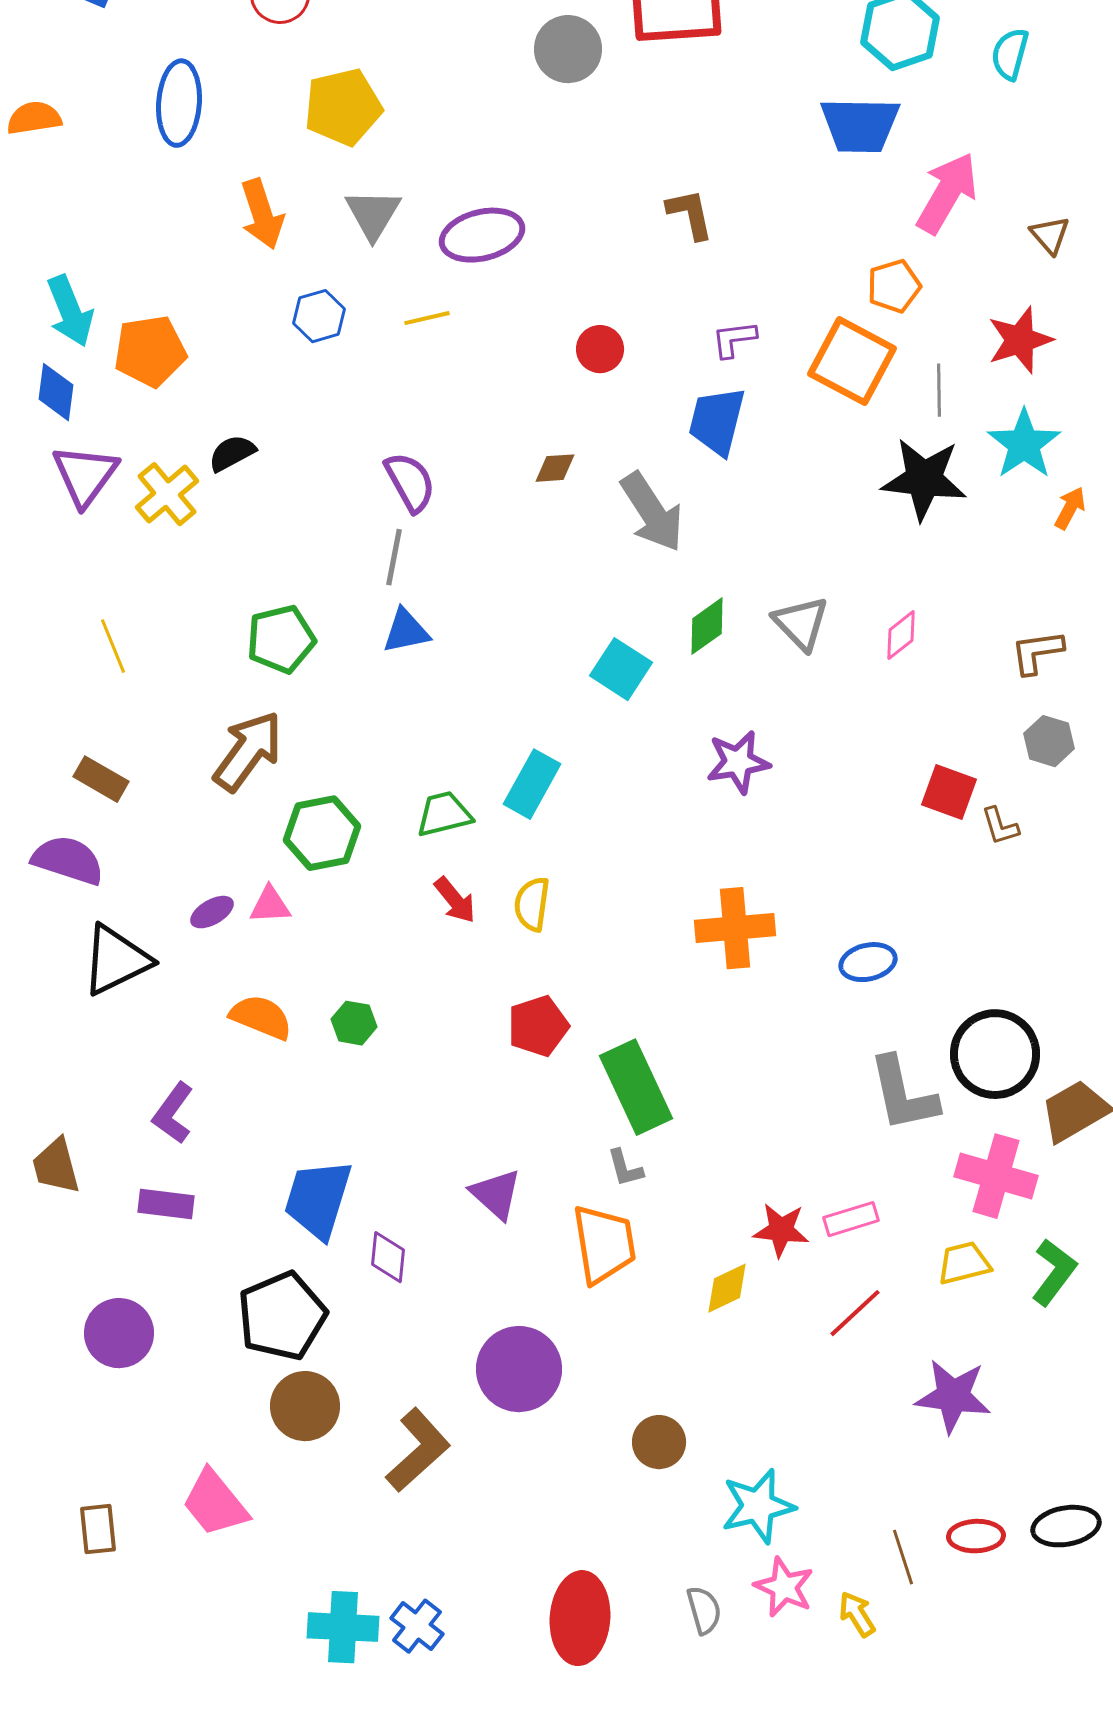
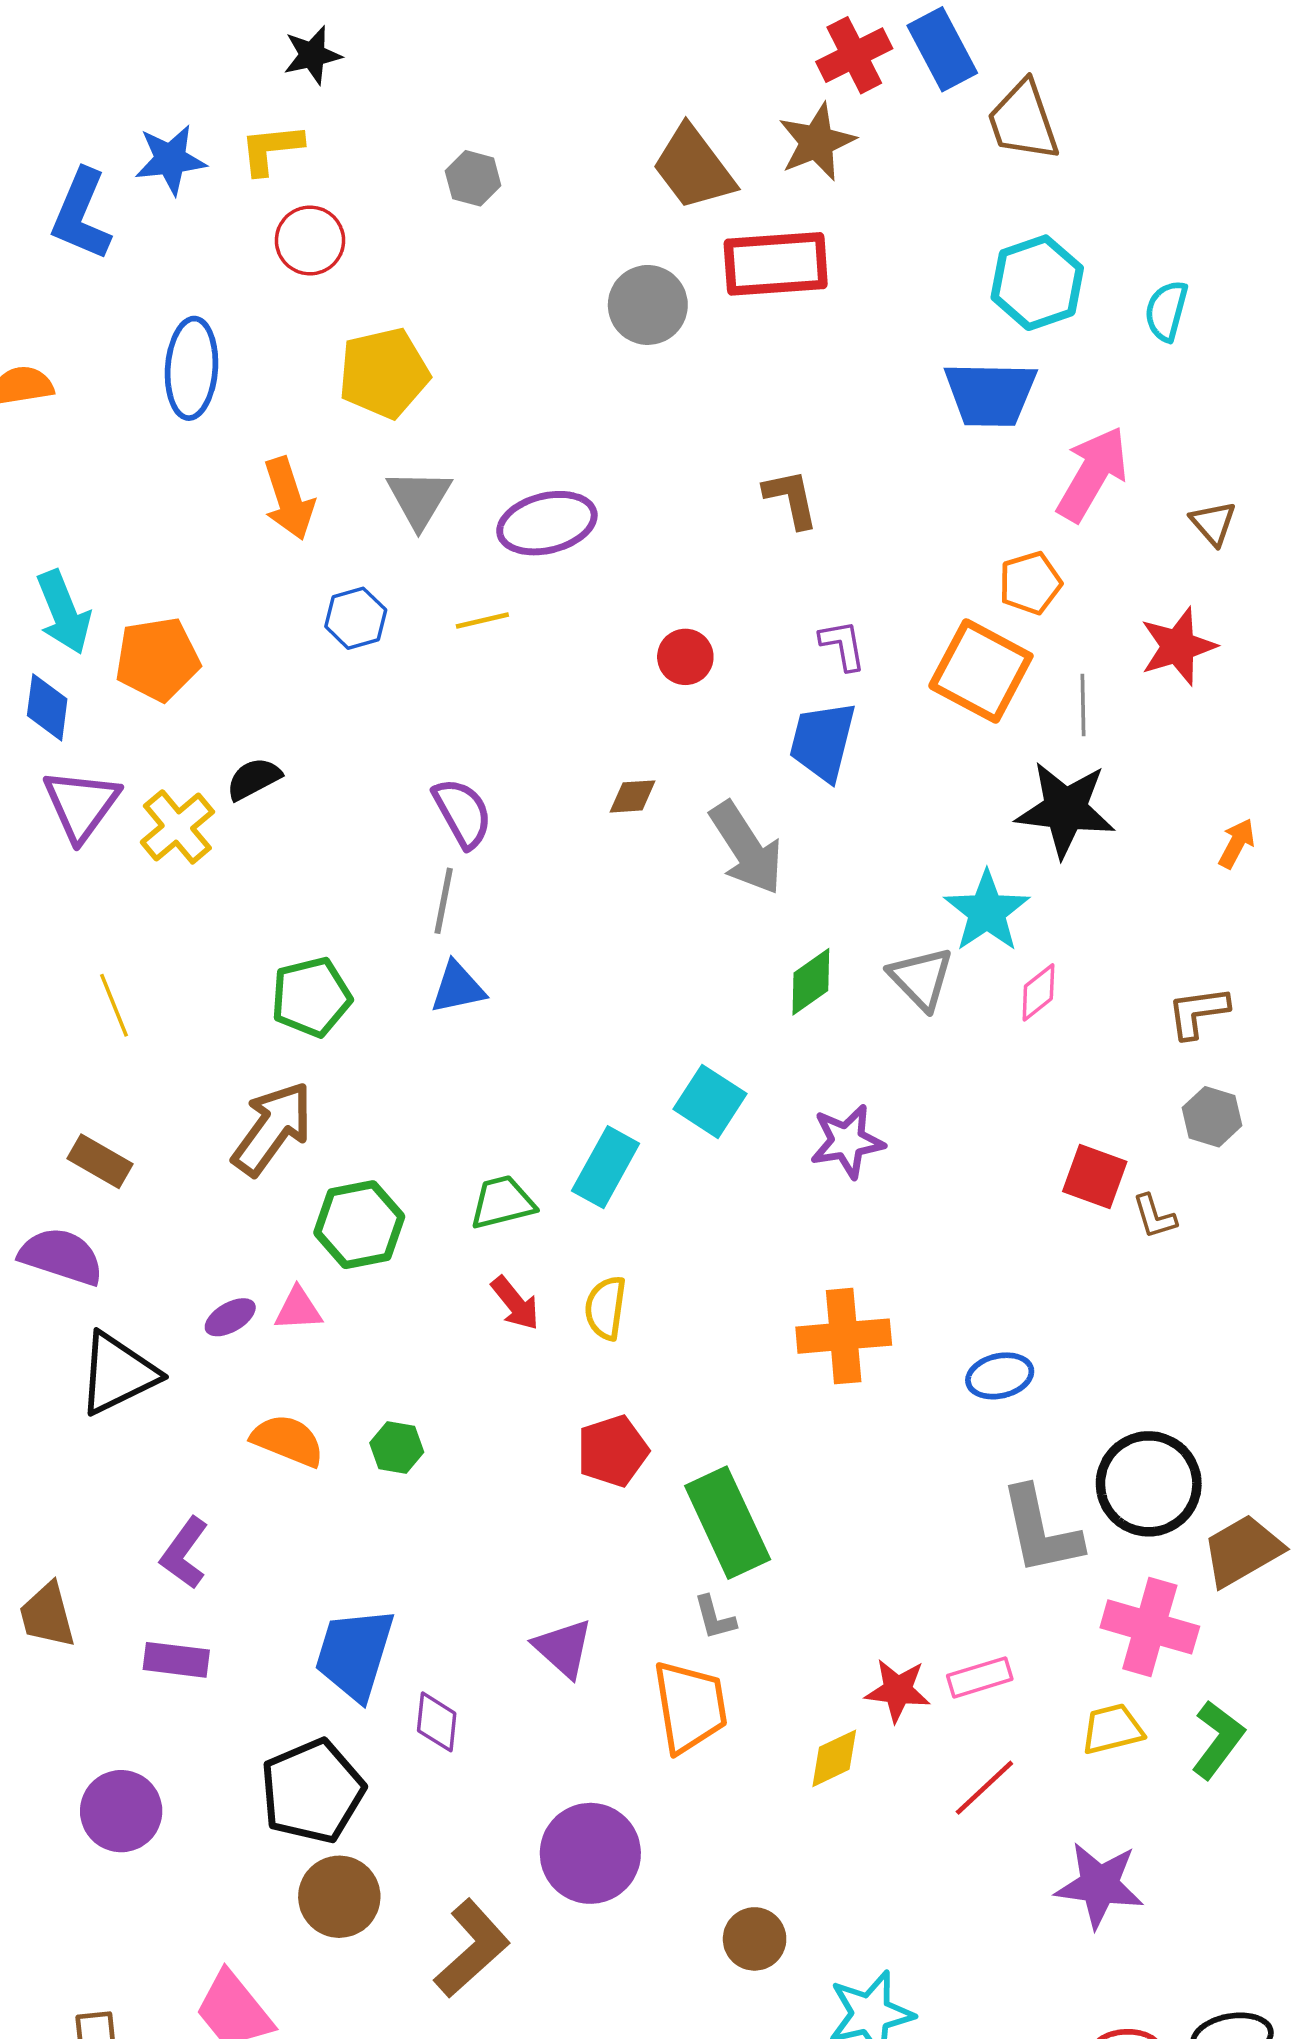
purple L-shape: (734, 339) -> (843, 645), turned 87
cyan star: (1024, 444) -> (987, 911), moved
cyan square: (621, 669) -> (710, 1101), moved

